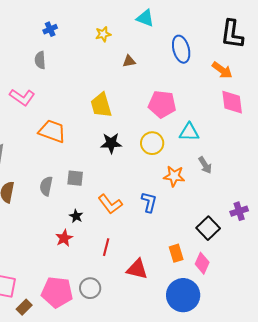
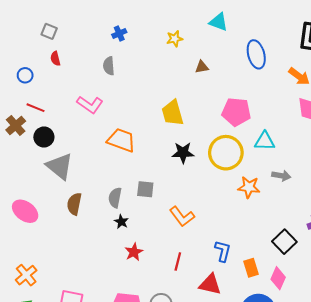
yellow circle: (152, 143) -> (226, 153), size x1.4
gray arrow: (205, 165) -> (281, 176), turned -48
blue L-shape: (149, 202) -> (223, 251), moved
black star: (76, 216) -> (121, 222), moved

